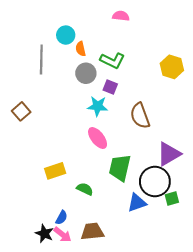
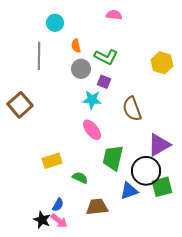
cyan circle: (66, 35) -> (55, 23), moved
brown square: (21, 111) -> (20, 105), size x1.4
green square: (172, 199) -> (162, 187), size x1.5
brown trapezoid: (92, 231) -> (97, 207), moved

